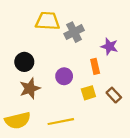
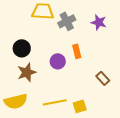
purple star: (109, 46) -> (99, 22), moved
orange rectangle: (95, 66) -> (77, 51), moved
yellow square: (88, 93) -> (80, 106), moved

